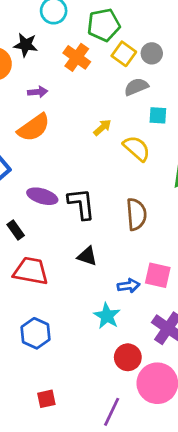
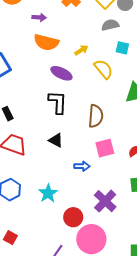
orange semicircle: (34, 128) -> (46, 42), moved, turned 40
purple ellipse: (42, 196) -> (61, 73), moved
pink square: (158, 275) -> (105, 148), moved, turned -36
cyan star: (107, 316) -> (48, 193), moved
red square: (46, 399) -> (10, 238), turned 32

